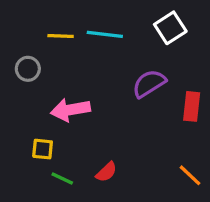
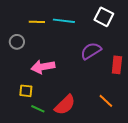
white square: (170, 28) -> (104, 17), turned -30
red semicircle: (106, 172) -> (65, 105), size x1.6
orange line: (190, 175) -> (106, 101), moved

